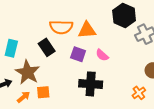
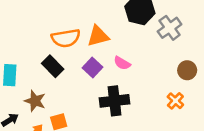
purple square: (78, 54) -> (93, 67), turned 35
brown star: (28, 72) -> (35, 101), size x0.7

